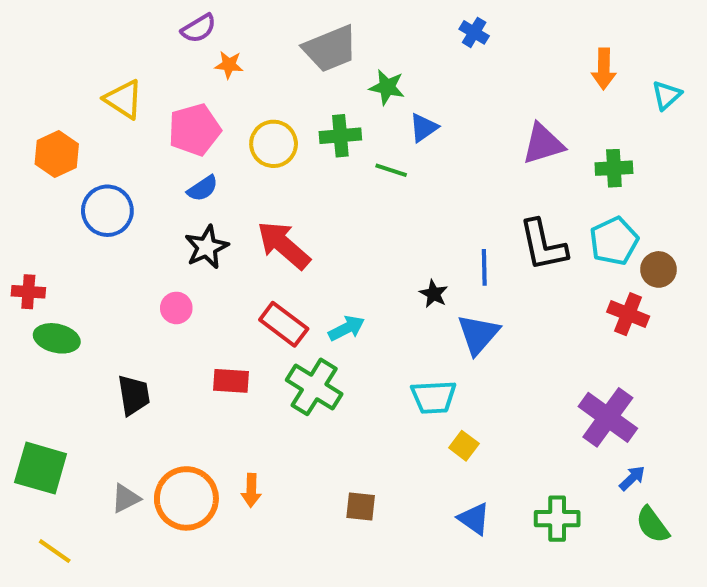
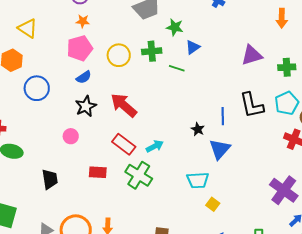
orange star: (229, 65) -> (83, 21), moved
yellow triangle: (124, 99) -> (28, 28), moved

